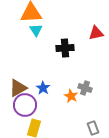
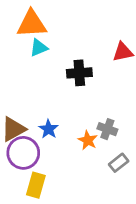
cyan triangle: (36, 30) -> (39, 48), turned 40
gray rectangle: (93, 128) -> (119, 163), moved, turned 72

